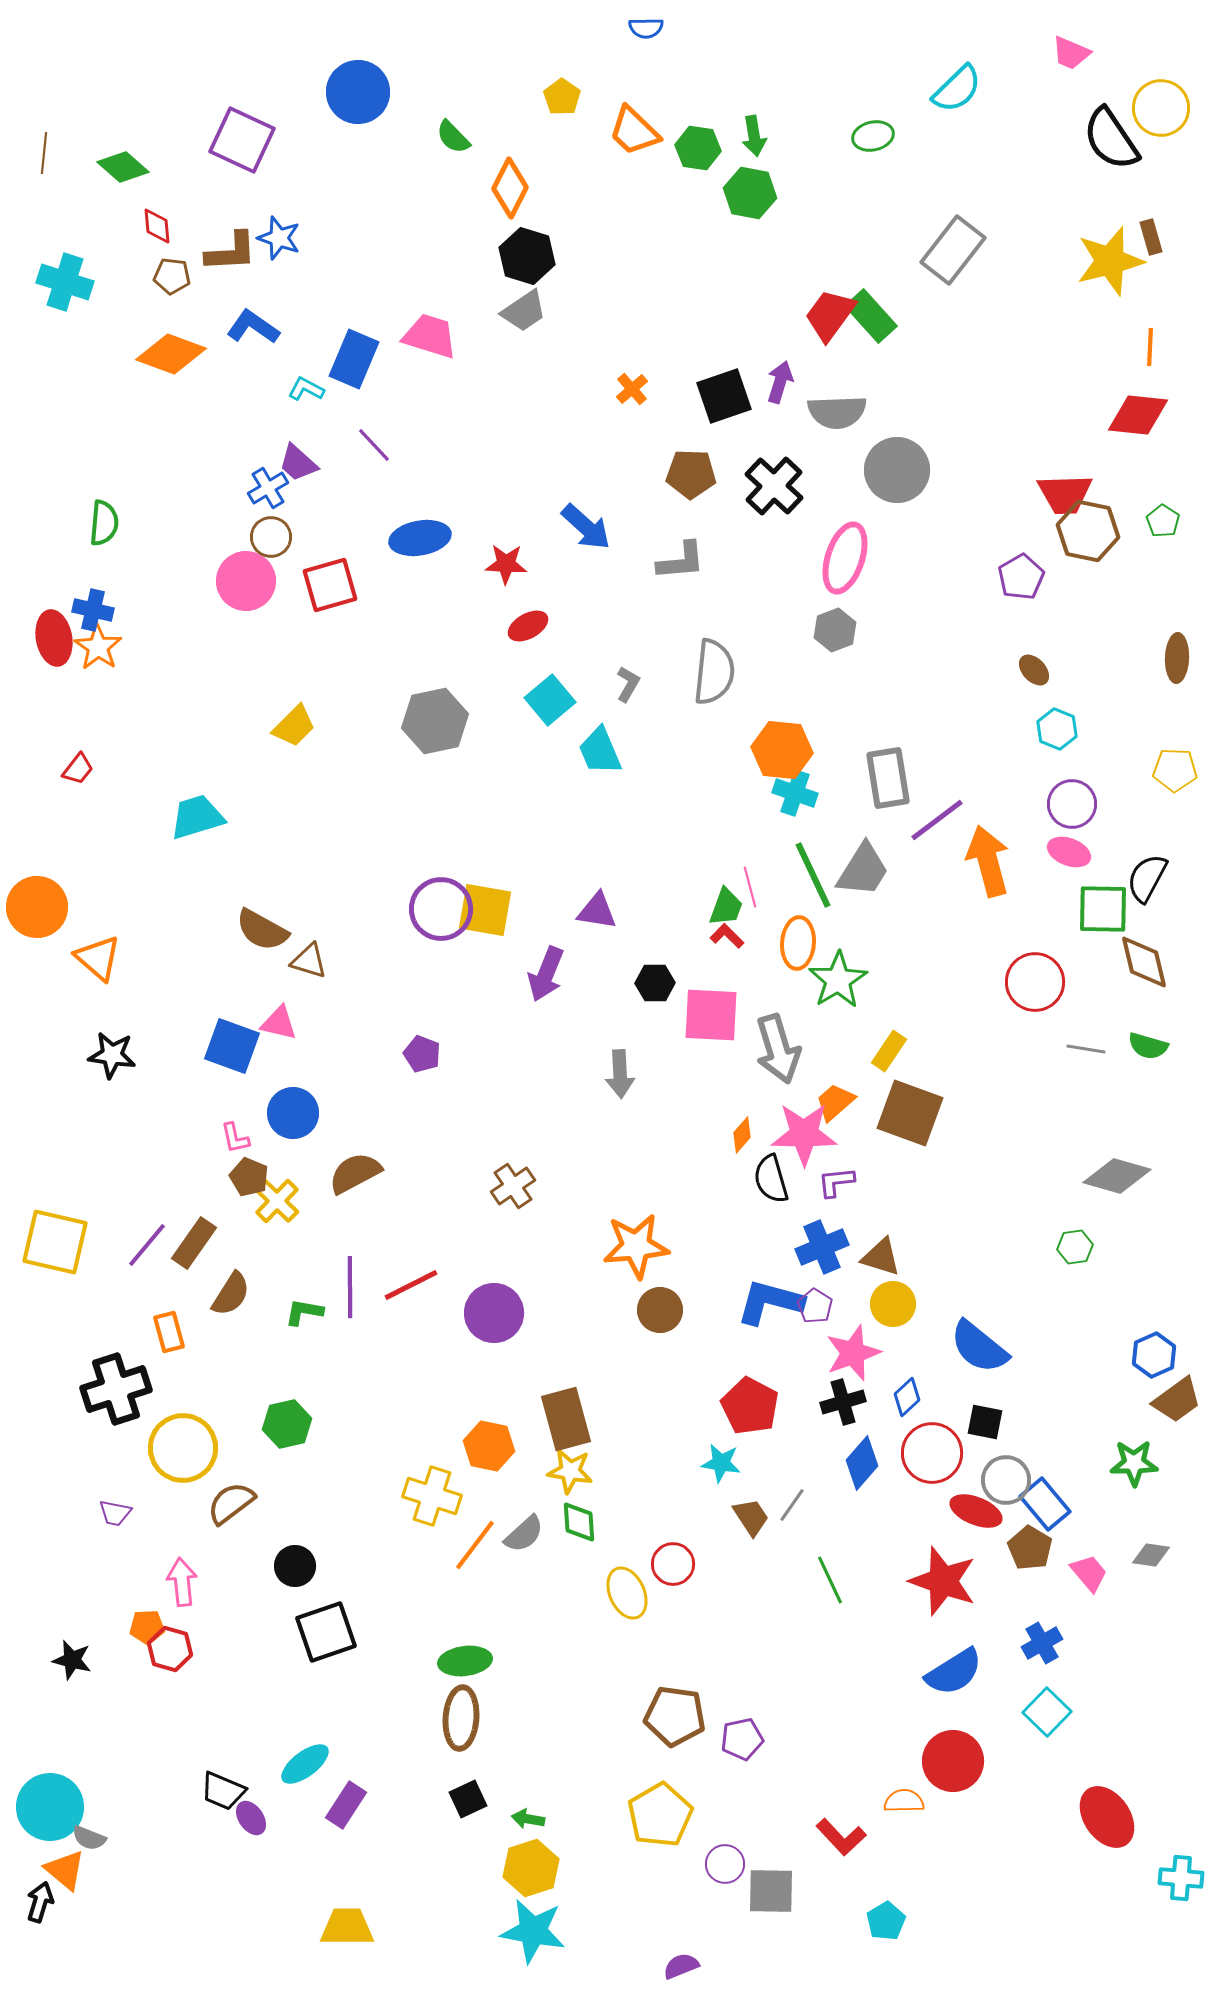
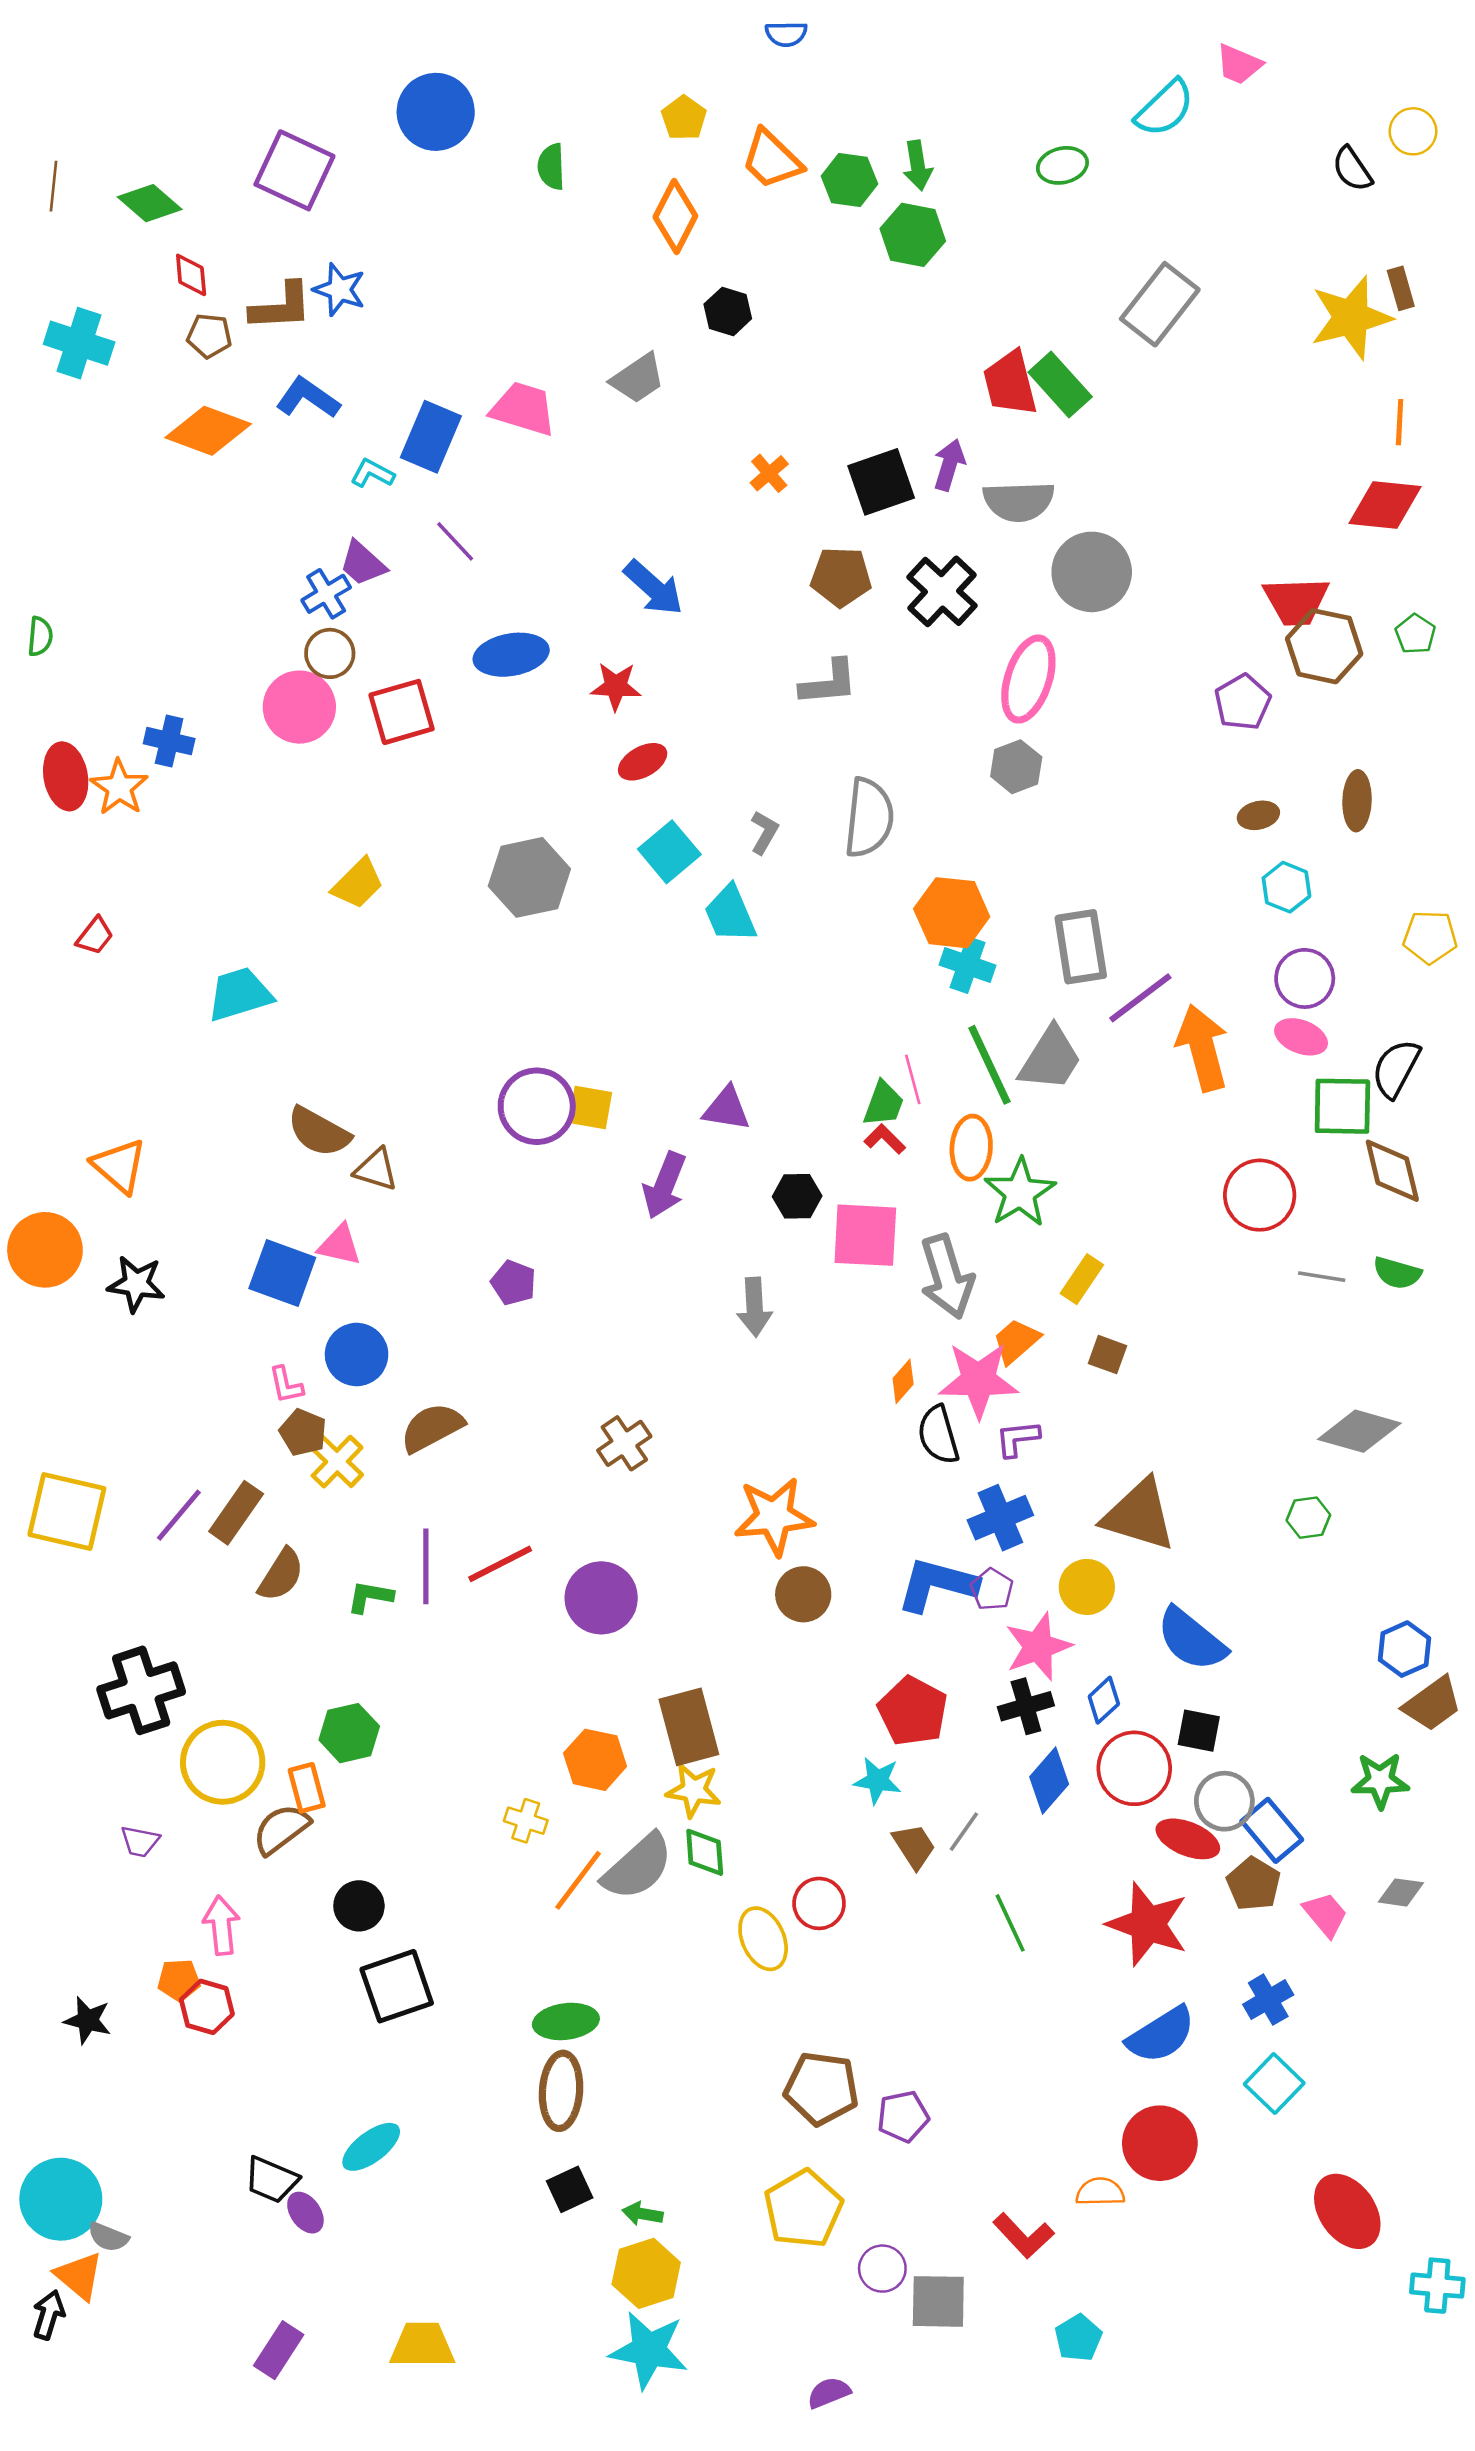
pink trapezoid: (1071, 53) -> (1239, 64), moved
yellow circle: (1161, 108) -> (1413, 131), size x0.7
green semicircle: (453, 137) -> (551, 167), turned 42
black semicircle: (1111, 139) -> (1352, 169), size x0.6
orange diamond: (510, 188) -> (675, 217), moved
black hexagon: (527, 256) -> (728, 311), moved, size x0.7
red trapezoid: (830, 315) -> (1010, 383), turned -50
green semicircle: (104, 523) -> (40, 636), moved, size x0.7
blue arrow: (586, 527) -> (654, 588), moved
blue cross: (93, 610) -> (169, 741), moved
brown ellipse: (1177, 658) -> (1357, 801), moved
brown ellipse: (1034, 670) -> (1258, 815), turned -60
orange circle: (37, 907) -> (45, 1250), moved
yellow square: (485, 910) -> (590, 1107), size x0.7
brown square: (910, 1113) -> (1107, 1355), size x0.5
brown triangle: (881, 1257) -> (1139, 1515), moved, size x1.6
orange rectangle: (169, 1332) -> (307, 1788), moved
yellow cross: (432, 1496) -> (526, 1821), size x0.6
gray semicircle: (524, 1534) -> (638, 1867), size x1.5
purple rectangle: (346, 1805) -> (279, 2350), moved

